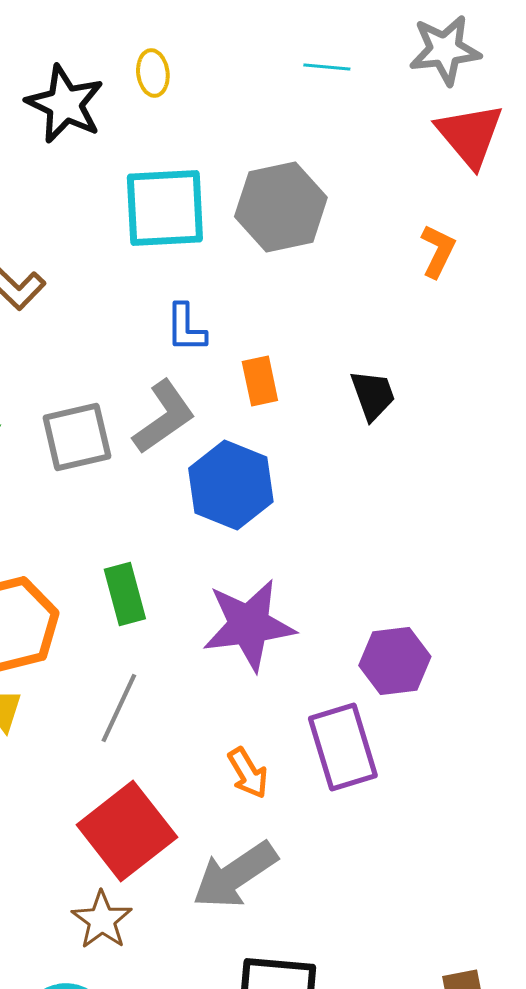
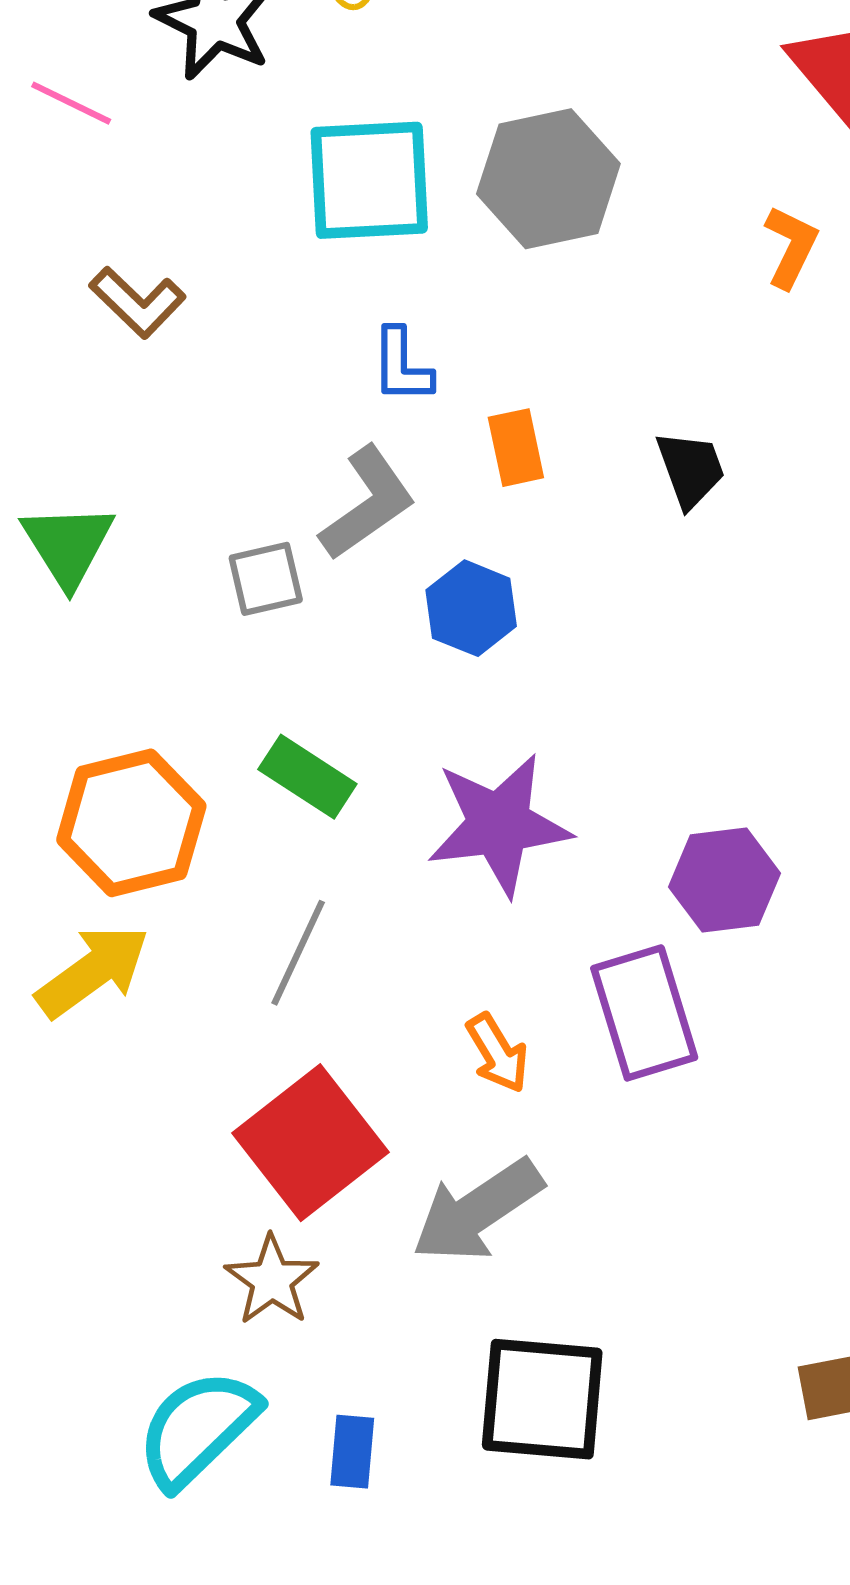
gray square: (77, 437) -> (266, 579), moved, size x0.7
blue hexagon: (231, 485) -> (471, 608), size x0.7
green rectangle: (125, 594) -> (307, 777), turned -42

